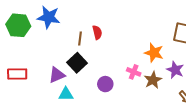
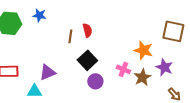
blue star: (49, 17) -> (39, 15), size x0.6
black square: (77, 63) -> (87, 60), moved
cyan triangle: (66, 94) -> (34, 91), moved

